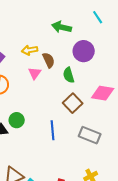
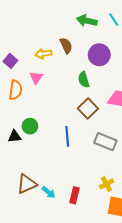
green arrow: (62, 27) -> (87, 21), moved
brown semicircle: (49, 60) -> (66, 45), moved
pink triangle: (35, 73) -> (36, 78), moved

